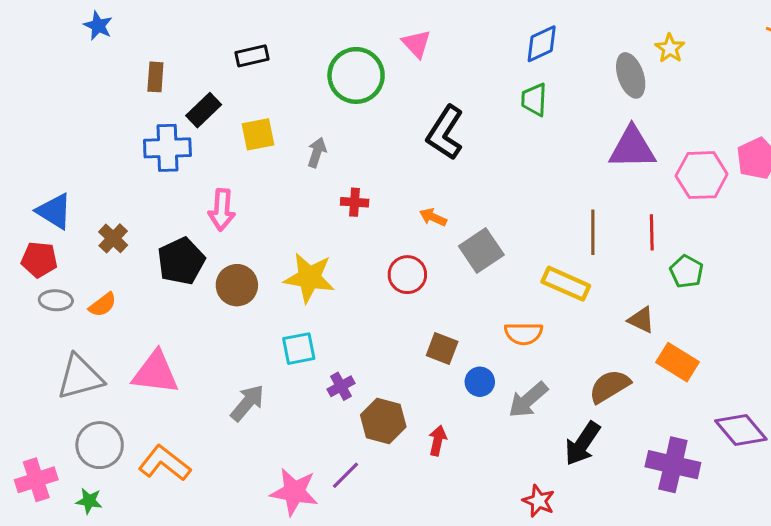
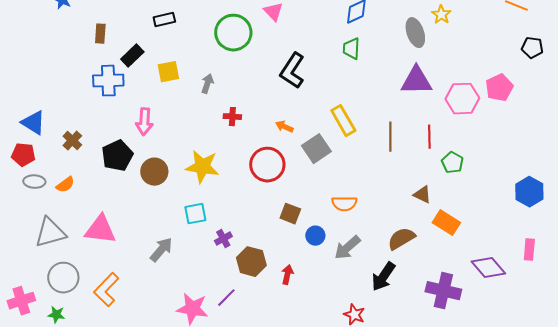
red circle: (407, 275) -> (267, 165), size x1.4
yellow rectangle: (566, 284) -> (343, 121), moved, turned 36
orange L-shape: (164, 463) -> (106, 290), turned -84

